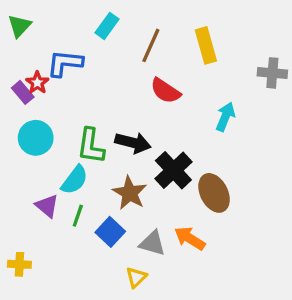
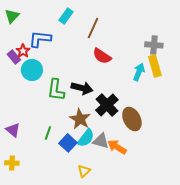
yellow rectangle: (206, 45) -> (155, 66), moved
gray cross: (272, 73) -> (154, 45), moved
cyan circle: (36, 138) -> (32, 70), moved
cyan semicircle: (75, 180) -> (86, 138), moved
purple triangle: (47, 206) -> (13, 130), moved
gray triangle: (152, 243) -> (101, 141), moved

